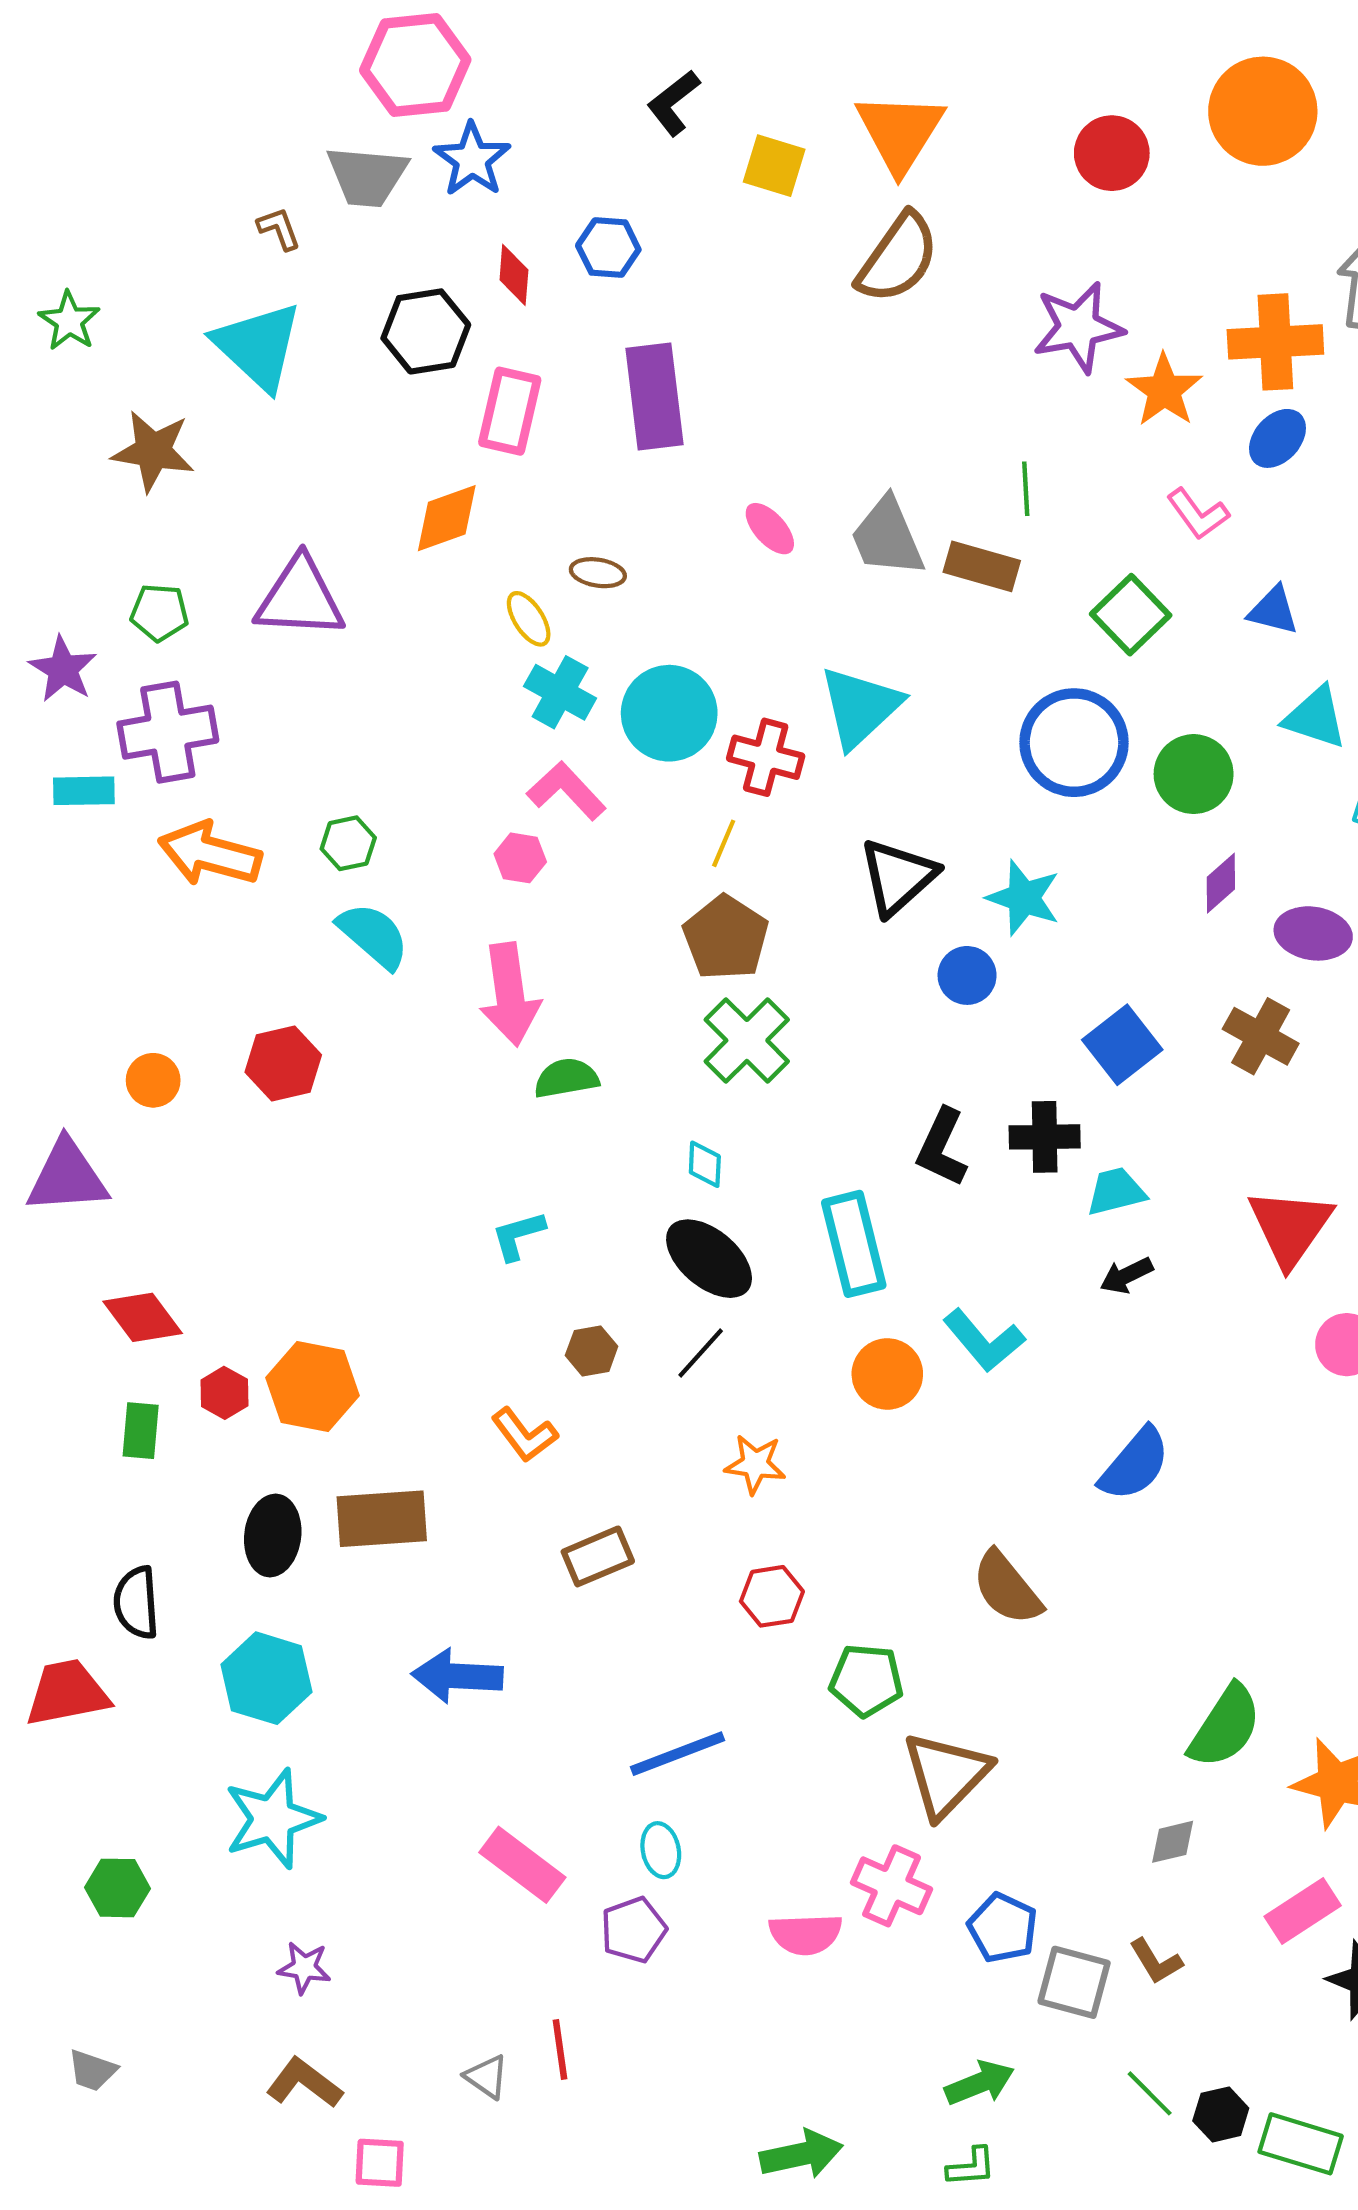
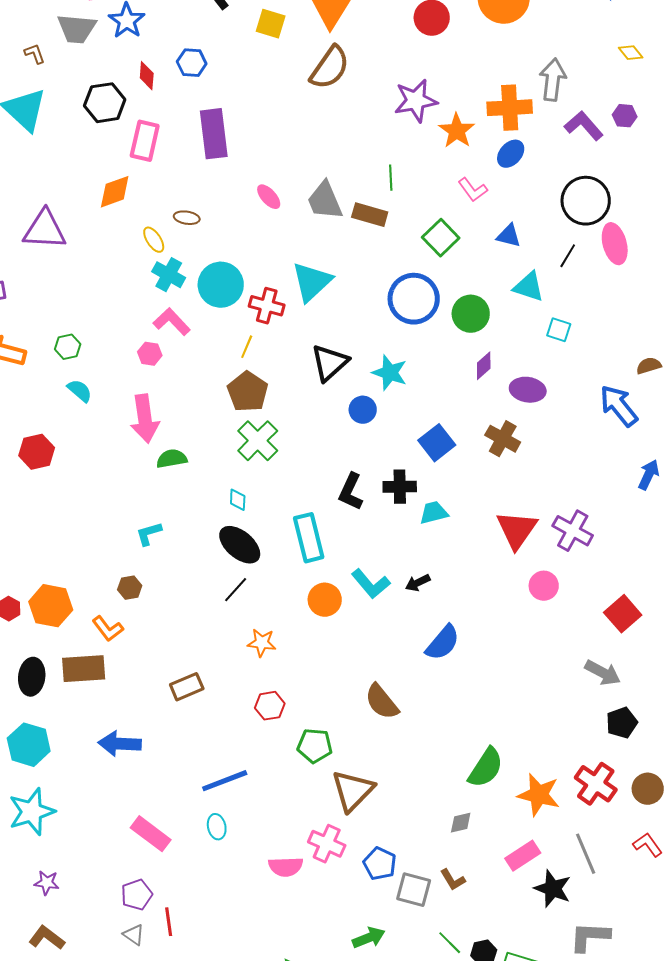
cyan semicircle: (373, 936) -> (80, 391), size x0.7
black arrow: (1126, 1275) -> (418, 583), moved
brown hexagon: (592, 1351) -> (130, 588), moved
orange L-shape: (524, 1435) -> (108, 629), moved
purple pentagon: (634, 1930) -> (137, 895), moved

